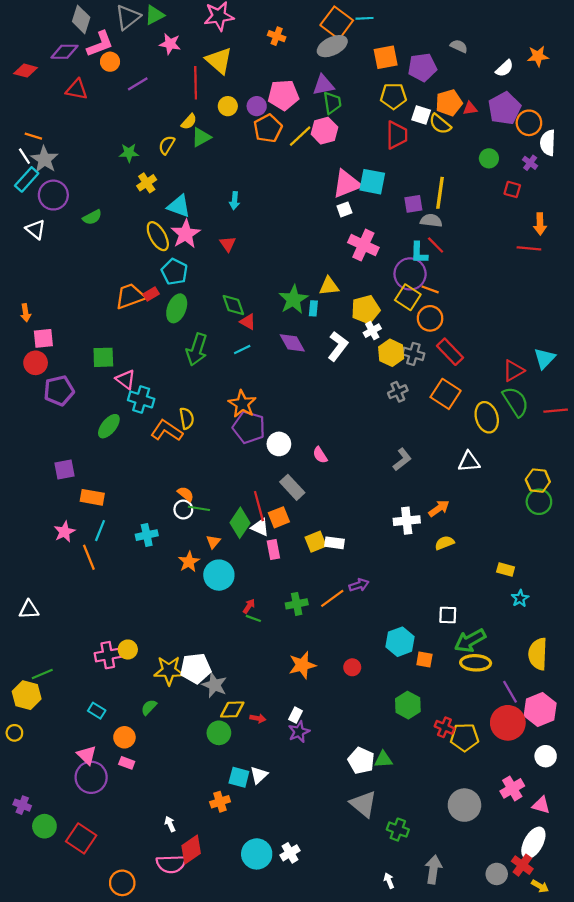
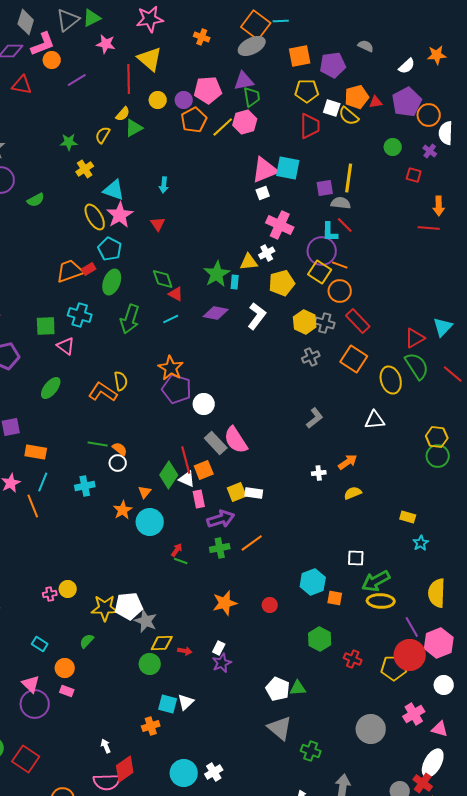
white cross: (372, 331) -> (267, 253), moved
purple diamond: (292, 343) -> (216, 313), turned -50
cyan cross: (141, 399) -> (80, 315), moved
red line: (556, 411) -> (453, 374), turned 45
pink semicircle: (320, 455) -> (236, 440), moved, size x1.8
green line: (199, 508) -> (98, 444), moved
white cross: (407, 521) -> (319, 473), size x0.6
purple arrow: (359, 585) -> (221, 519), moved, size x1.5
pink cross: (108, 655) -> (50, 594), size x0.6
yellow pentagon: (464, 737) -> (394, 668), moved

